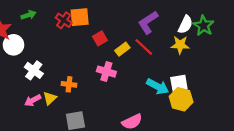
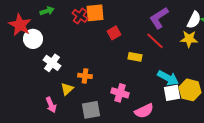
yellow rectangle: (122, 49) -> (135, 57), moved, turned 48
pink cross: (106, 72) -> (120, 93), moved
white square: (179, 83) -> (172, 93), moved
pink arrow: (33, 100) -> (51, 105), moved, turned -84

